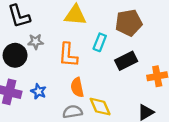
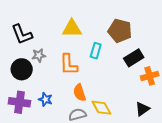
brown pentagon: (129, 23) -> (120, 31), turned 30
black rectangle: (126, 61) -> (134, 58), moved

